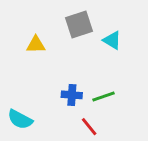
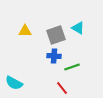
gray square: (79, 24) -> (56, 35), moved
blue cross: (72, 95) -> (54, 56), moved

